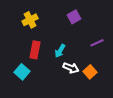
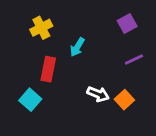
purple square: (74, 17) -> (127, 24), moved
cyan arrow: (60, 51) -> (77, 47), moved

